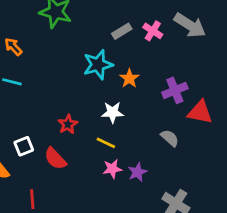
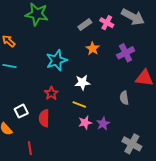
cyan star: (98, 65) -> (57, 60), moved
orange star: (129, 78) -> (93, 49), moved
purple cross: (175, 90) -> (126, 53), moved
gray semicircle: (170, 138) -> (124, 98), turned -136
red semicircle: (55, 159) -> (44, 118), turned 48

